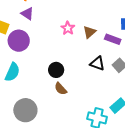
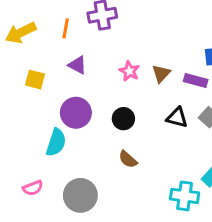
purple triangle: (27, 14) -> (77, 65), moved
purple circle: (19, 41) -> (76, 113), moved
black circle: (56, 70) -> (123, 119), moved

